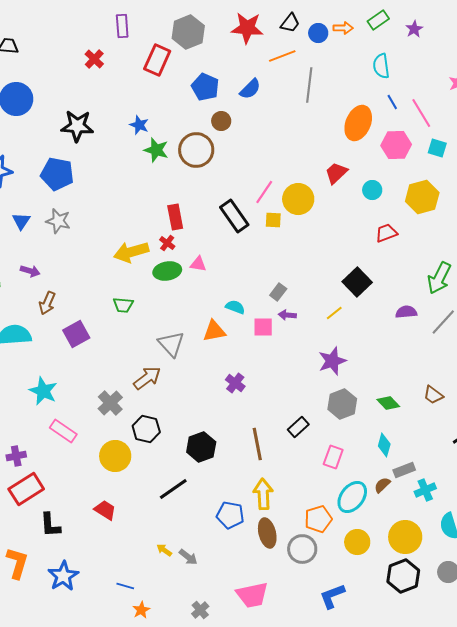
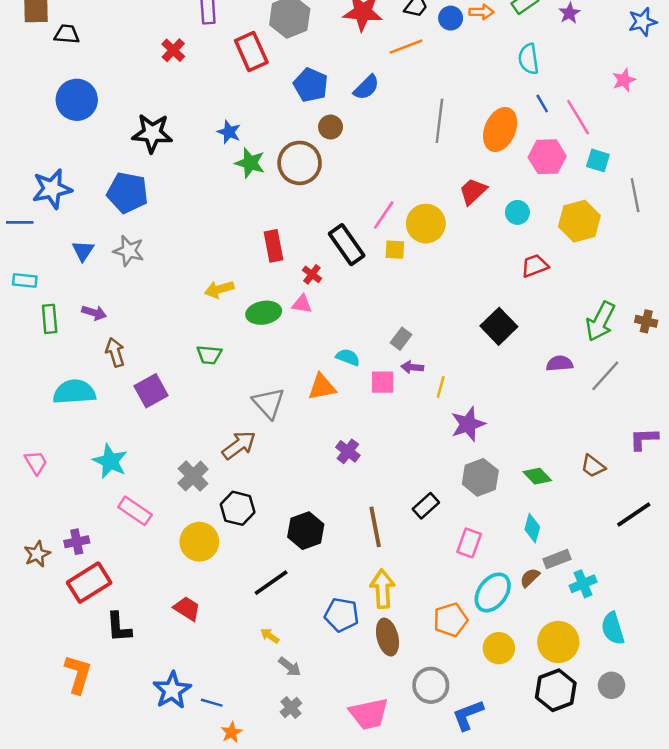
red rectangle: (157, 60) -> (251, 52), turned -48
gray line: (309, 85) -> (439, 121), moved
red cross: (167, 243) -> (312, 274), moved
yellow arrow: (131, 252) -> (219, 289), size x0.7
brown arrow: (47, 303) -> (115, 352), turned 140
yellow line: (334, 313) -> (441, 387), moved, turned -36
gray circle: (302, 549) -> (431, 685), moved
yellow arrow: (164, 550) -> (270, 636), moved
blue star: (63, 576) -> (172, 690), moved
gray cross: (200, 610) -> (291, 708), moved

